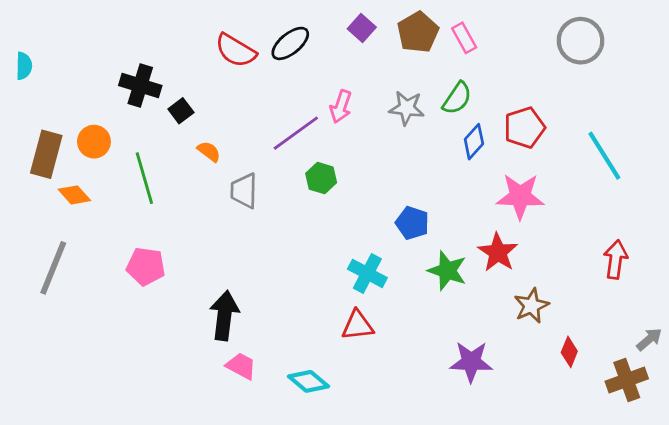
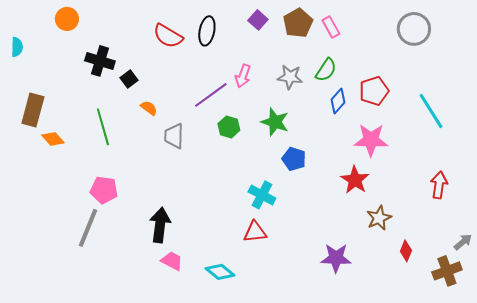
black ellipse: (290, 43) -> (207, 31), turned -40
orange circle: (94, 142) -> (67, 19), moved
gray line: (53, 268) -> (88, 228), moved
green star: (447, 271) -> (275, 122), moved

